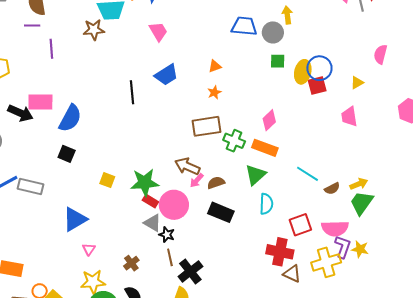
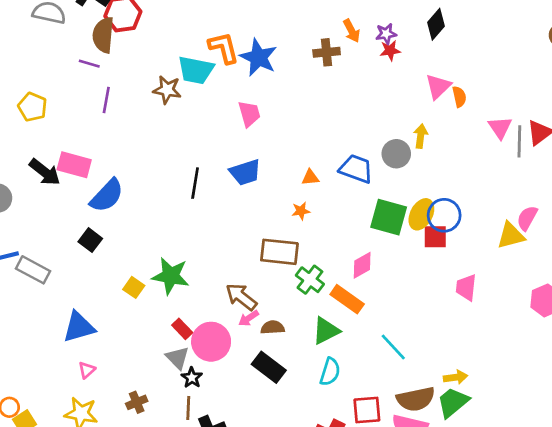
blue trapezoid: (244, 26) -> (356, 169), moved
green square: (278, 61) -> (389, 217), moved, size x1.8
yellow triangle: (357, 83) -> (511, 236), moved, size x1.6
green star: (145, 182) -> (171, 276), moved
brown semicircle: (332, 189) -> (416, 399), moved, size x1.8

